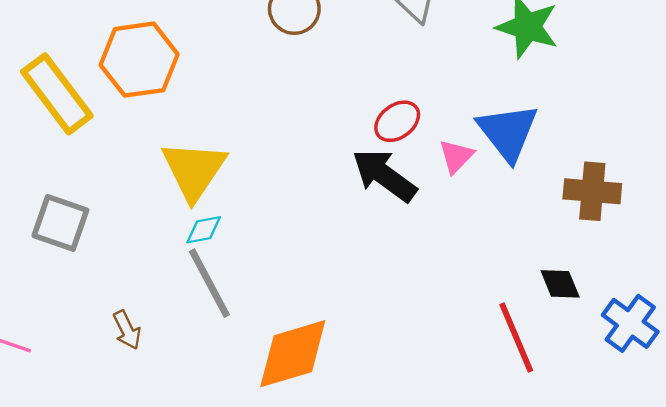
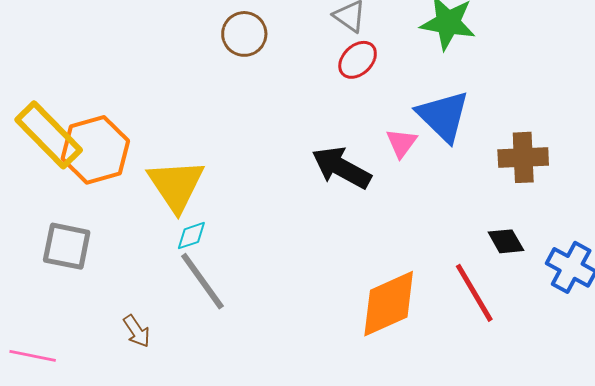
orange hexagon: (139, 60) -> (95, 150), moved
red ellipse: (397, 121) -> (358, 60), moved
orange diamond: (293, 354) -> (389, 304), moved

